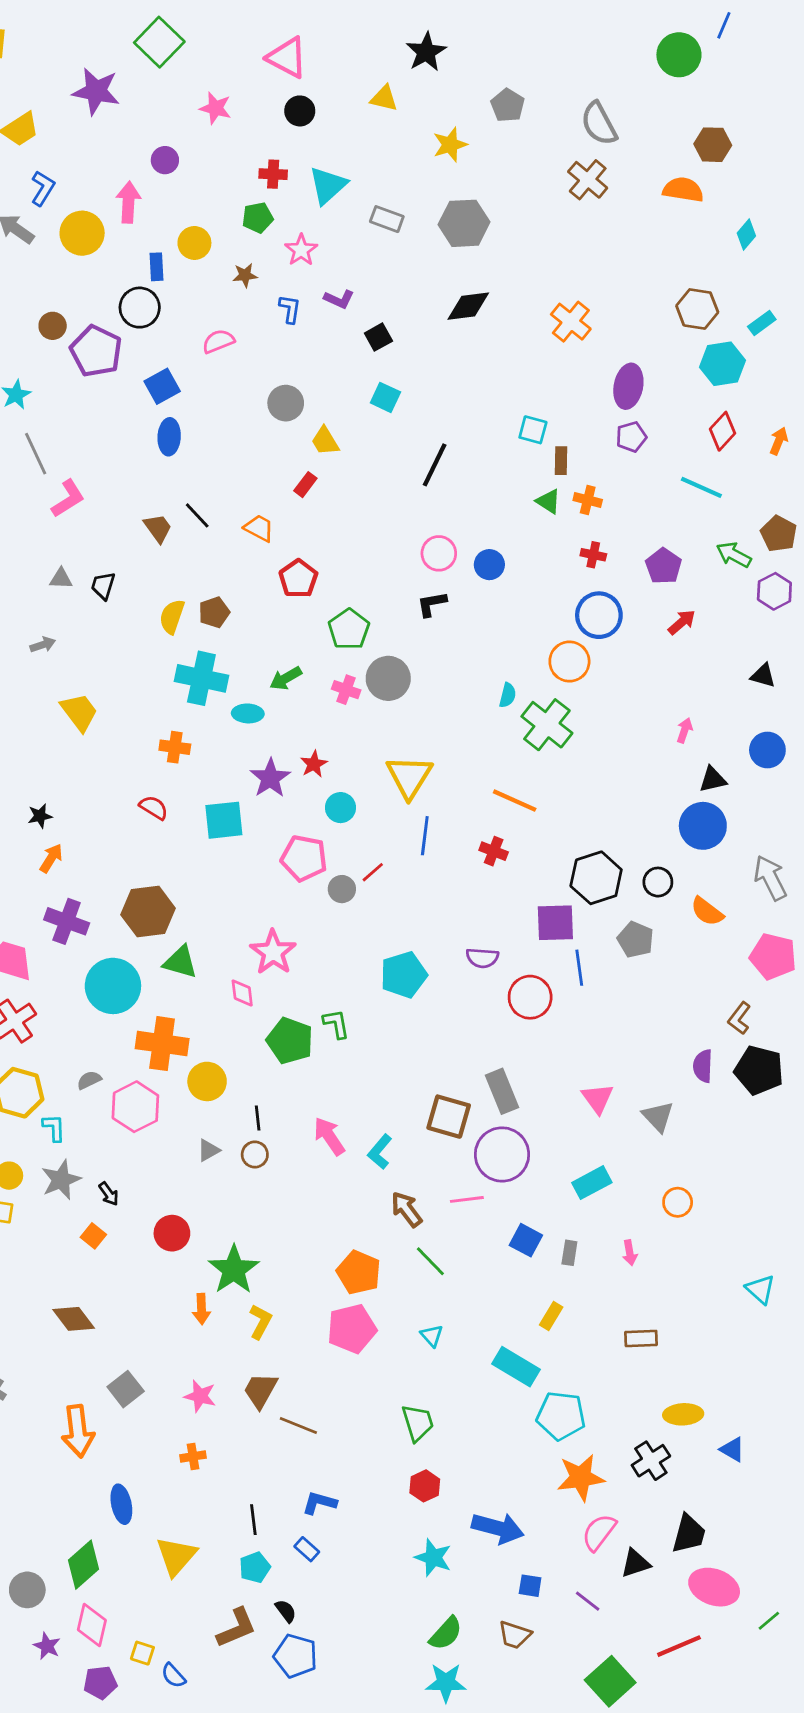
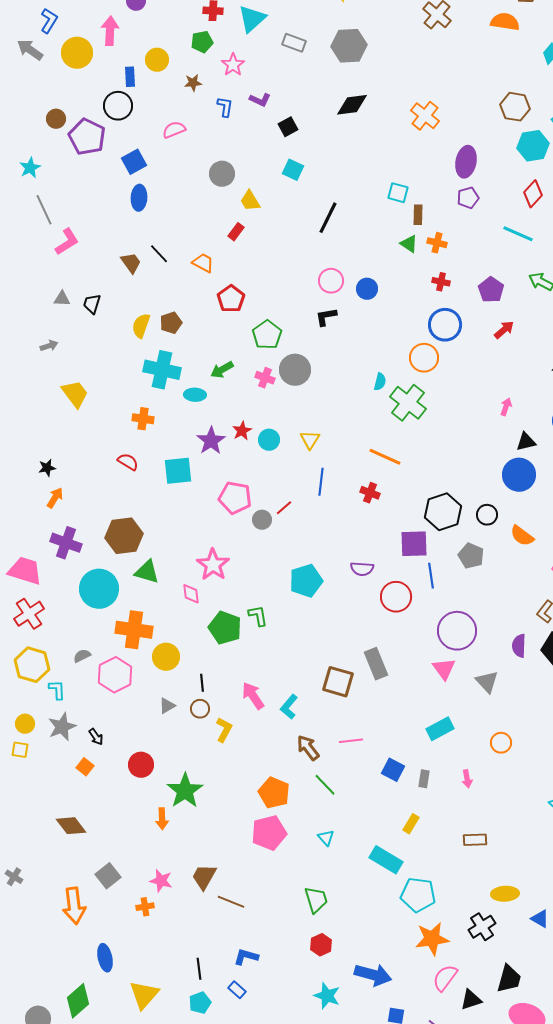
yellow triangle: (409, 777) -> (310, 440), size x0.6
cyan circle: (340, 808) -> (269, 440), moved
purple circle: (502, 1154) -> (457, 631), moved
yellow L-shape: (260, 1322) -> (224, 730), moved
orange cross: (193, 1456) -> (145, 907), moved

